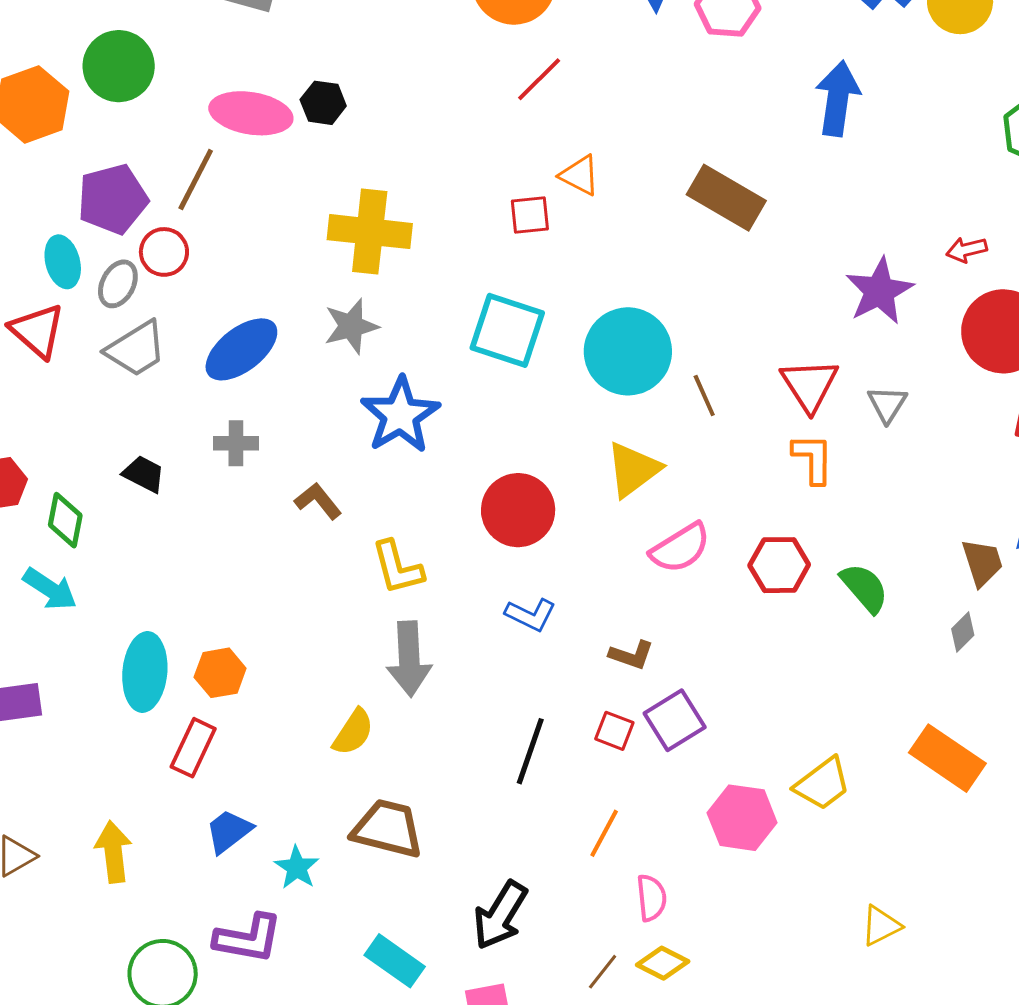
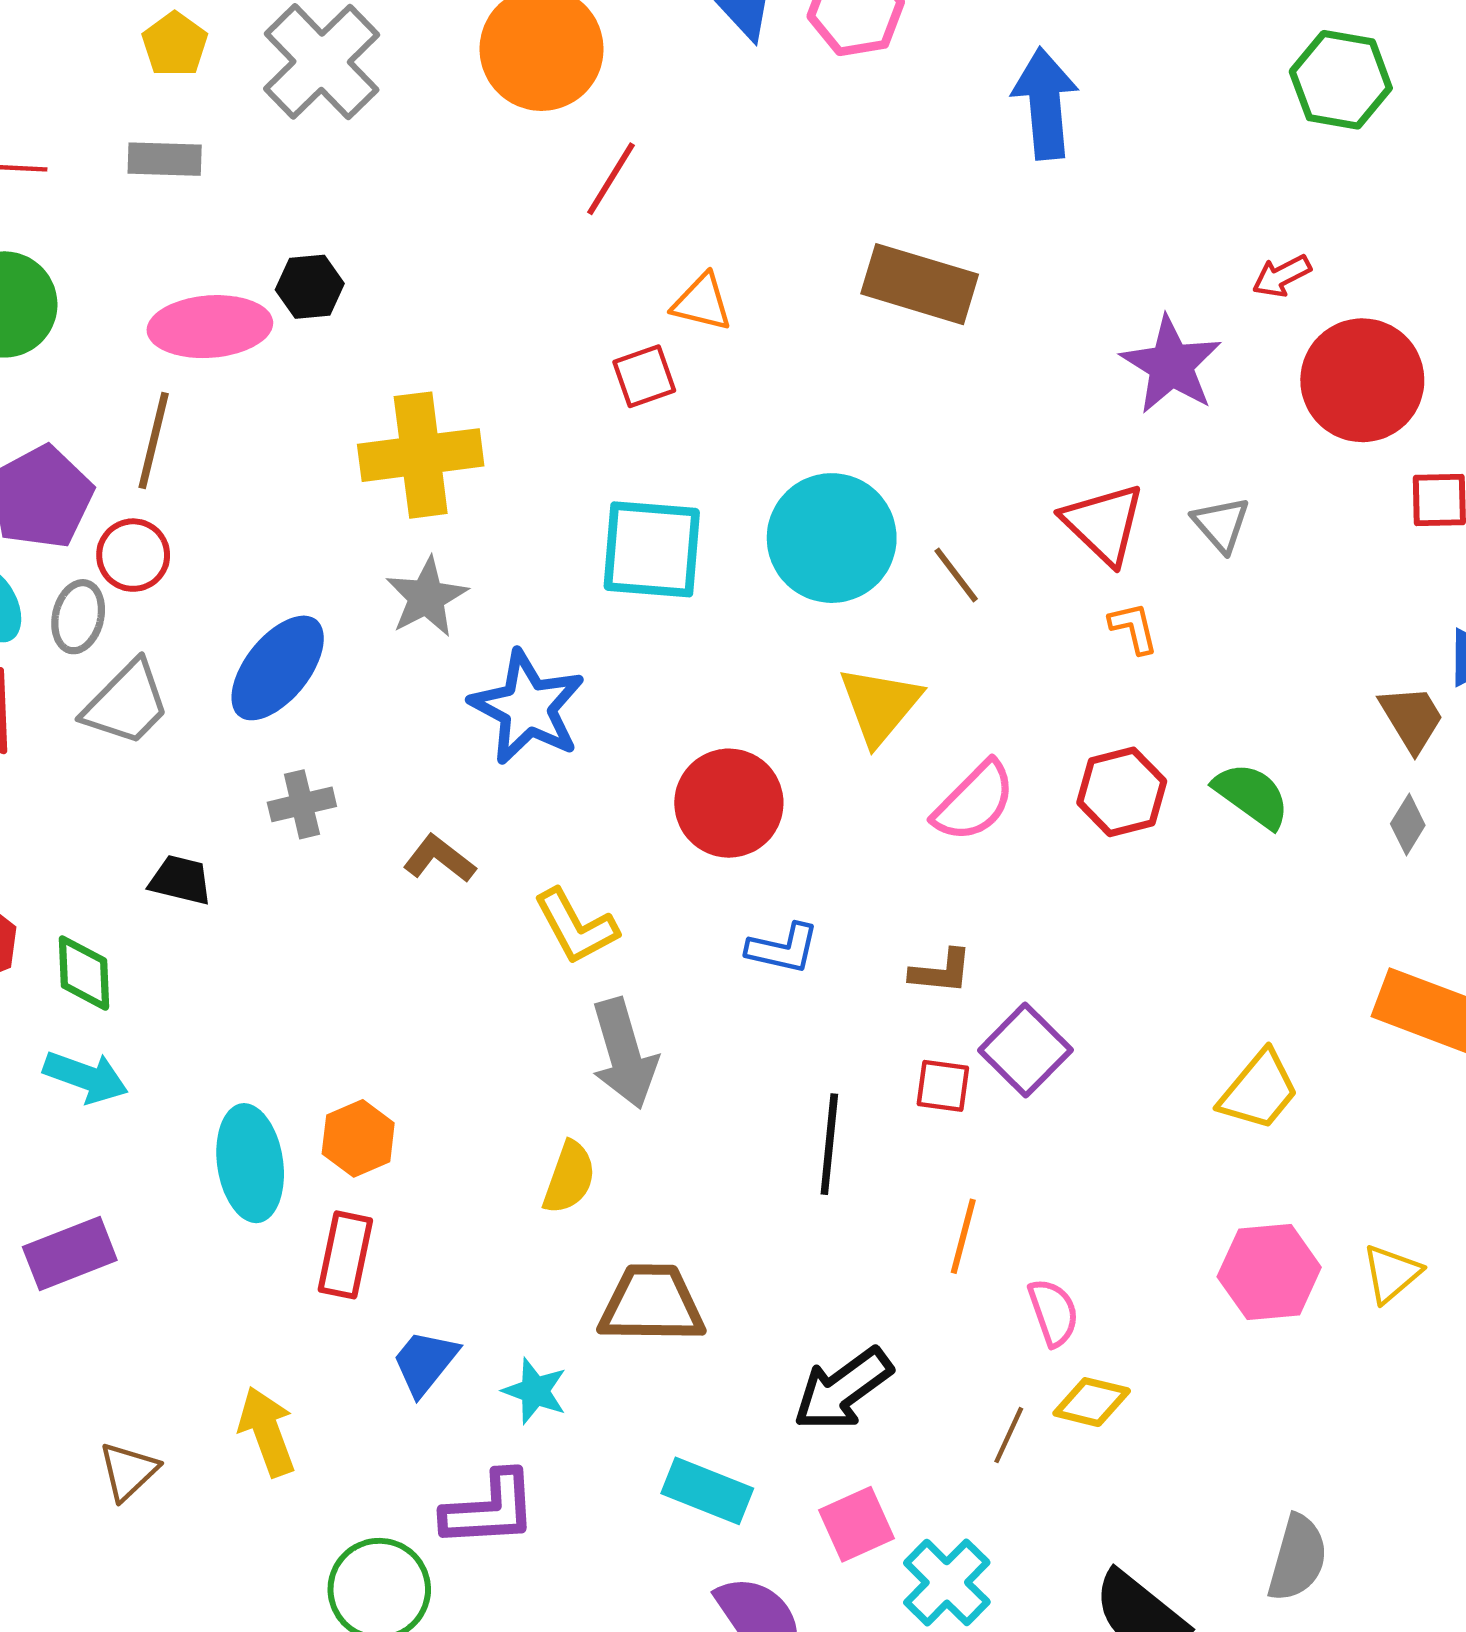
orange L-shape: (813, 459) -> (1134, 628), size x0.7
pink hexagon: (742, 818) -> (1269, 1272), moved
black arrow: (500, 915) -> (843, 1389), turned 36

